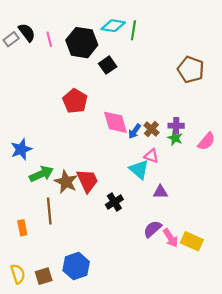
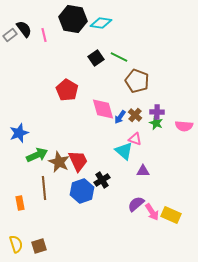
green line: (133, 30) -> (119, 57), moved, turned -72
black hexagon: (82, 43) -> (73, 19), moved
brown pentagon: (191, 70) -> (137, 81), moved
pink semicircle: (206, 141) -> (184, 126), turned 54
blue hexagon: (76, 266) -> (82, 191), moved

